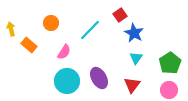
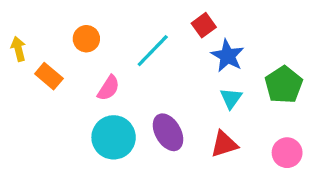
green pentagon: (170, 63) -> (284, 85), moved
red triangle: (132, 85) -> (224, 144), turned 36

